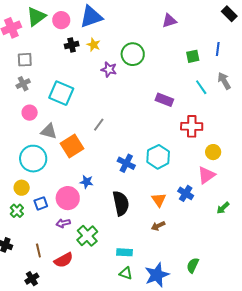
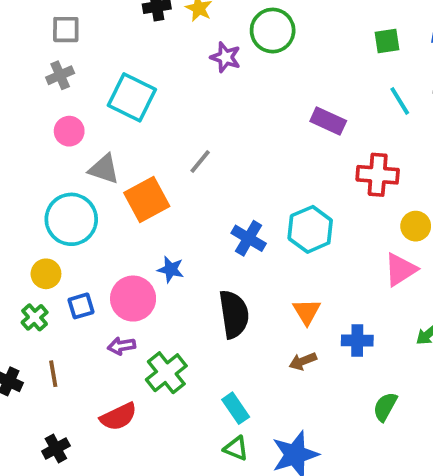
blue cross: (186, 193) -> (357, 340), moved, turned -35
brown line: (38, 250) -> (53, 374), moved
cyan rectangle: (125, 252) -> (236, 408), turned 49
green semicircle: (193, 265) -> (385, 407), moved

